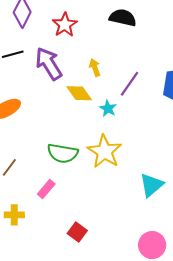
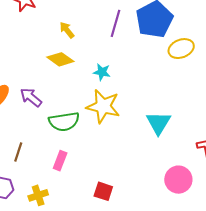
purple arrow: (49, 64) -> (31, 97), moved, size x0.7
purple line: (130, 84) -> (115, 23), moved
cyan star: (108, 108) -> (102, 72), moved

